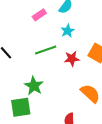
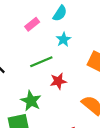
red star: (72, 59) -> (58, 81), moved

